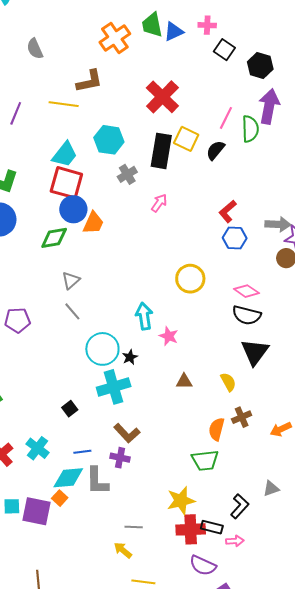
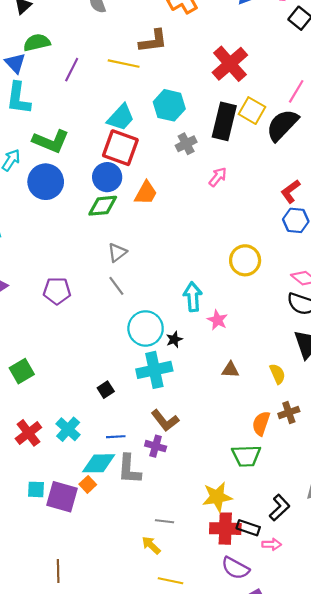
black semicircle: (215, 150) -> (282, 125), size x1.6
blue circle: (73, 209) -> (107, 177), moved

